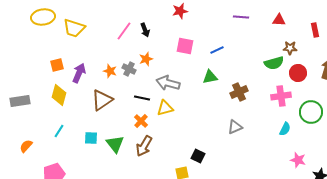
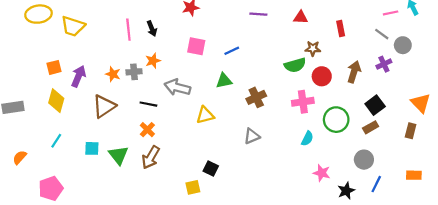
pink line: (124, 31) -> (128, 30), turned -42
gray cross: (129, 69) -> (134, 72), turned -32
yellow triangle: (165, 108) -> (205, 115), moved

